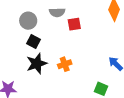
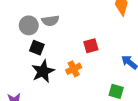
gray semicircle: (57, 12) -> (50, 21), moved
red square: (74, 24) -> (91, 46), moved

